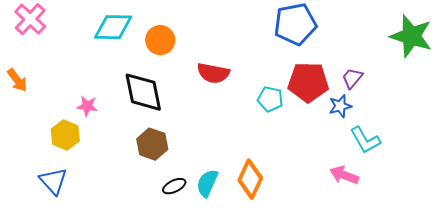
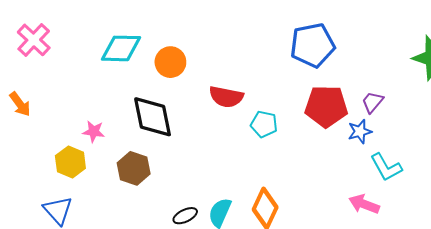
cyan pentagon: (270, 99) -> (264, 124), moved
brown hexagon: (152, 144) -> (134, 168), moved

